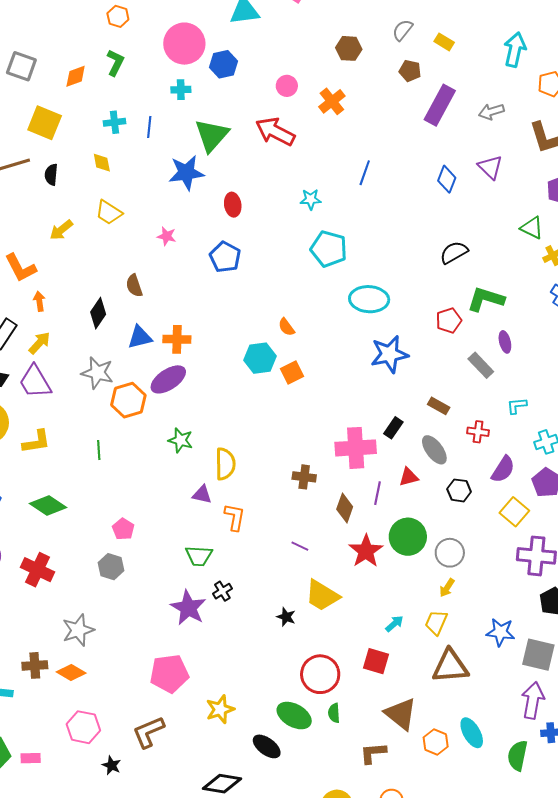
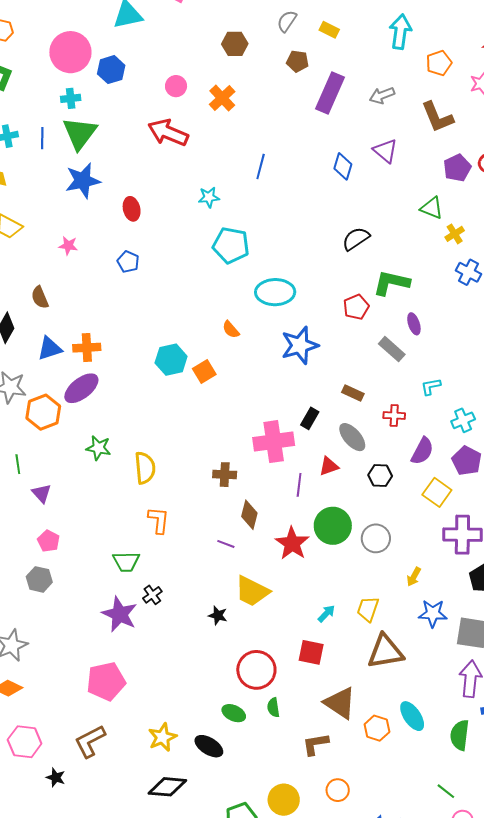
green triangle: (212, 135) -> (80, 133), moved
blue pentagon: (225, 257) -> (128, 262), size x0.7
orange semicircle: (286, 327) -> (231, 330), moved
purple triangle: (202, 494) -> (41, 493), moved, turned 40
brown diamond: (345, 508) -> (249, 515), moved
yellow arrow: (447, 588) -> (414, 577), moved
yellow star: (220, 709) -> (162, 737), moved
green ellipse: (294, 716) -> (234, 713), size x0.7

